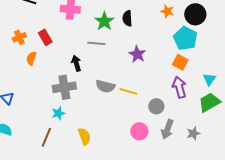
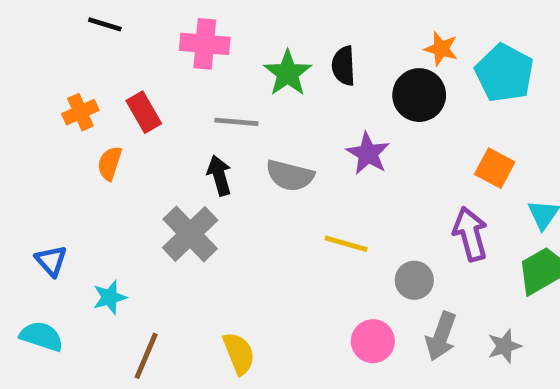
black circle: (195, 14) -> (419, 95), moved
cyan pentagon: (185, 38) -> (504, 73), moved
gray line: (96, 43) -> (236, 122), moved
orange square: (180, 62) -> (495, 168), moved
gray semicircle: (105, 86) -> (290, 175), moved
gray cross: (64, 87) -> (190, 234), turned -35
cyan star: (58, 113) -> (110, 297), moved

